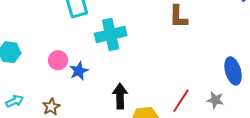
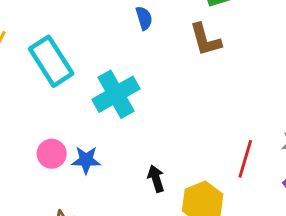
blue star: (79, 71) -> (86, 160), turned -30
black arrow: (120, 96) -> (156, 179), size x0.7

